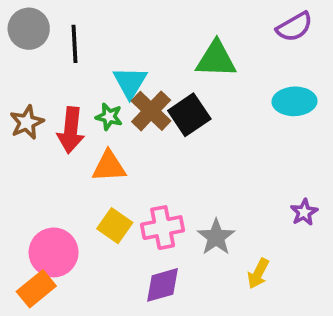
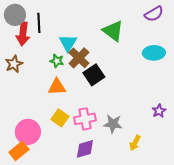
green triangle: (216, 59) -> (113, 31), turned 35
black square: (189, 115) -> (94, 75), moved
red arrow: (71, 130) -> (23, 34), moved
gray star: (216, 237) -> (113, 124), turned -30

